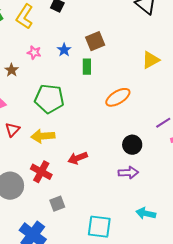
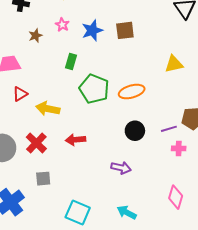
blue star: (64, 50) -> (92, 30), size x1.5
green rectangle: (87, 67) -> (71, 61), moved
green pentagon: (49, 99) -> (94, 89), moved
black circle: (132, 145) -> (135, 131), moved

